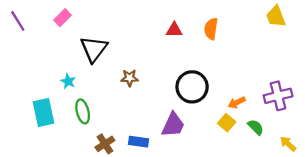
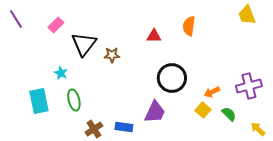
pink rectangle: (63, 18) -> (56, 25), moved
red triangle: (174, 30) -> (154, 36), moved
brown star: (130, 78) -> (112, 55), moved

